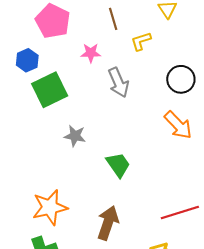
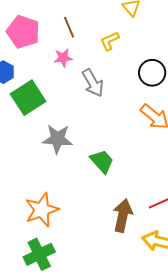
brown line: (113, 19) -> (69, 27), moved
gray star: (75, 136) -> (57, 139), size x1.4
brown arrow: (108, 223) -> (123, 216), moved

